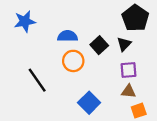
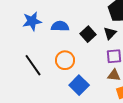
blue star: (25, 21) -> (32, 21), moved
orange circle: (73, 61) -> (65, 60), moved

